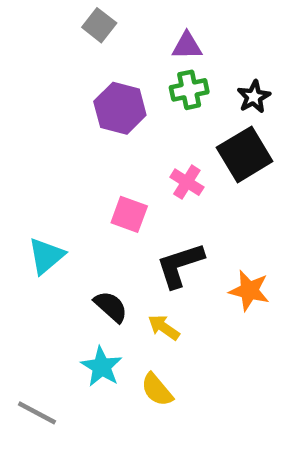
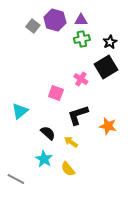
gray square: (99, 25) -> (33, 26), moved
purple hexagon: (120, 108) -> (55, 20), moved

